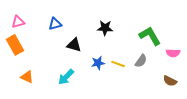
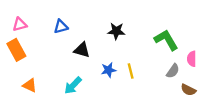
pink semicircle: (173, 53) -> (192, 59), turned 88
gray semicircle: (141, 61) -> (173, 71), moved
yellow line: (118, 64) -> (131, 71), turned 56

